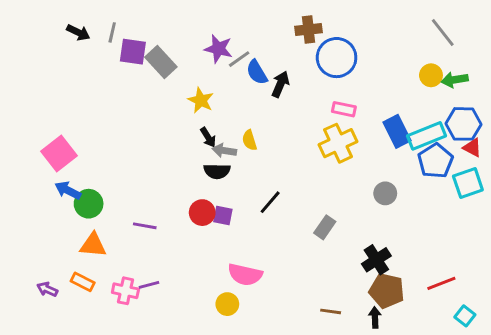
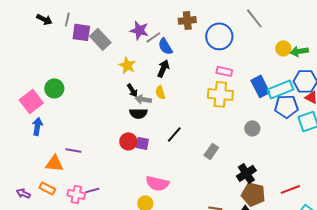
brown cross: (308, 30) -> (187, 20), moved
gray line: (443, 32) -> (254, 18), moved
black arrow: (280, 84) -> (163, 68), moved
yellow cross: (338, 143) -> (220, 94), turned 30
blue pentagon: (435, 161) -> (286, 106), turned 30
blue arrow: (68, 190) -> (37, 126), turned 72
green circle: (89, 204) -> (54, 88), moved
purple line: (145, 226) -> (73, 150), moved

